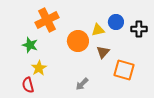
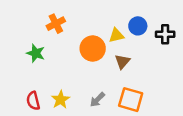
orange cross: (47, 20) -> (56, 24), size x0.7
yellow star: (39, 68) -> (61, 100), moved
orange square: (124, 70) -> (131, 100), moved

